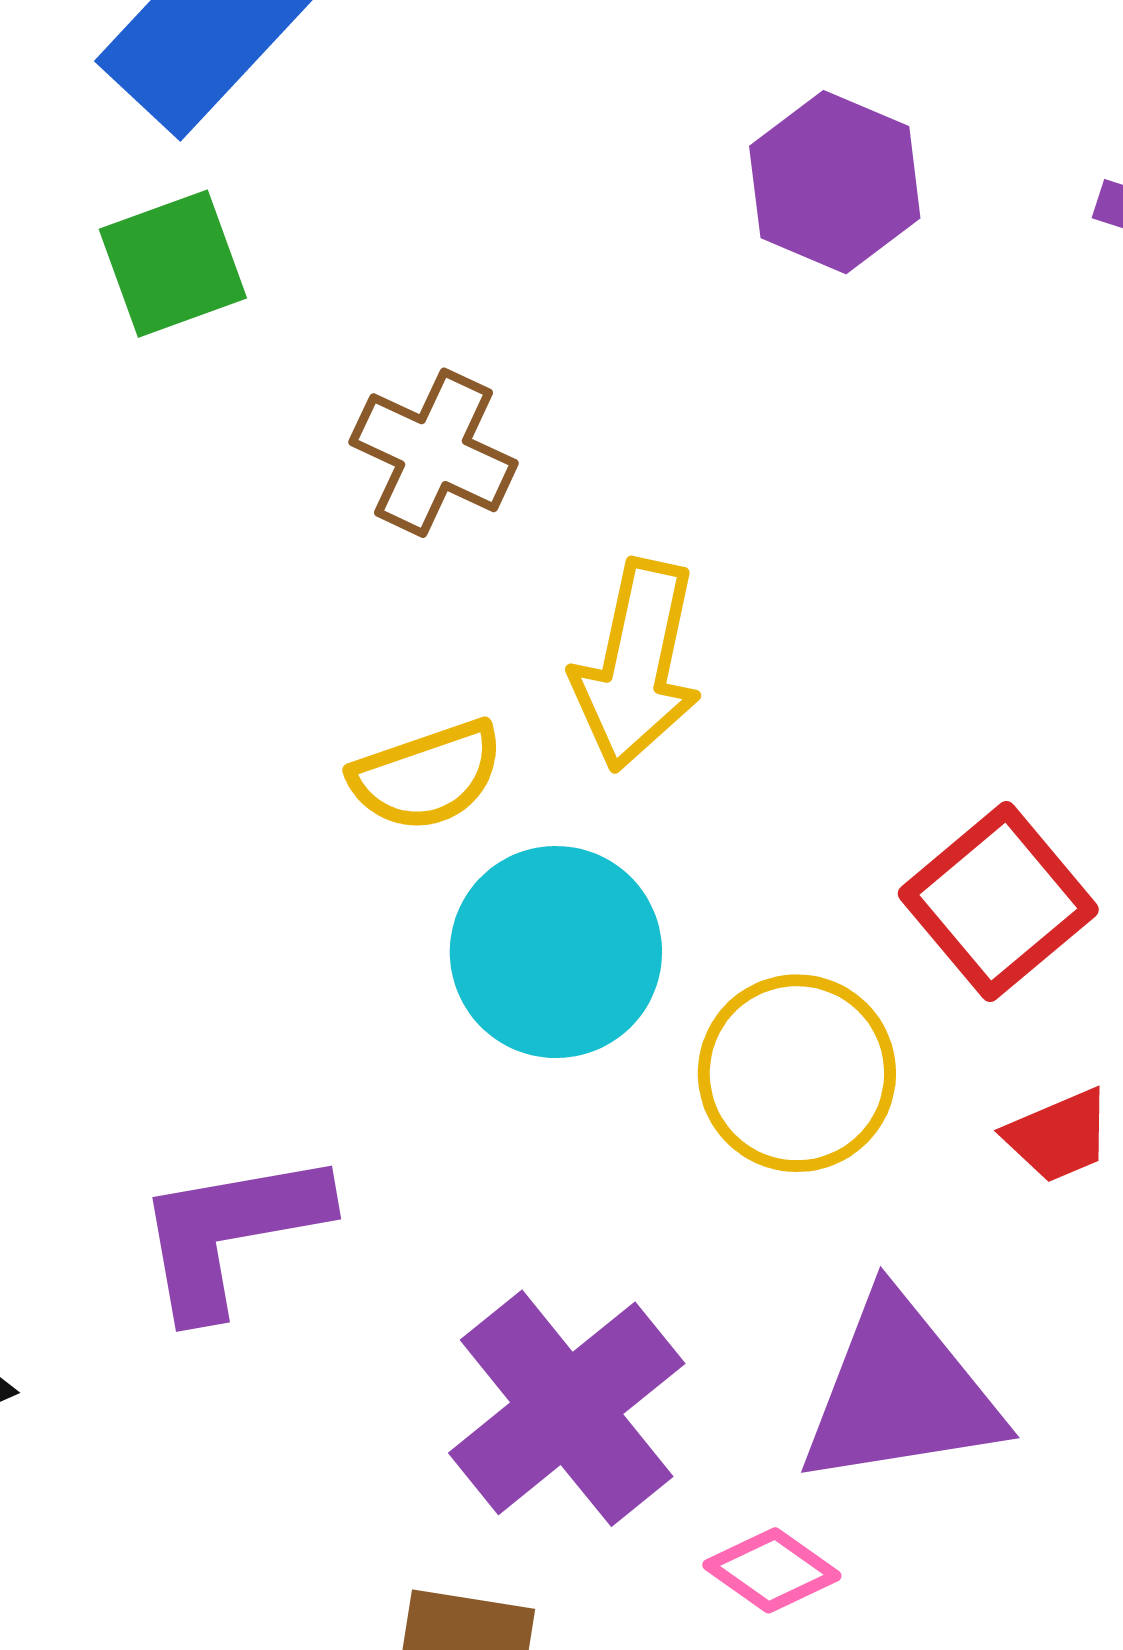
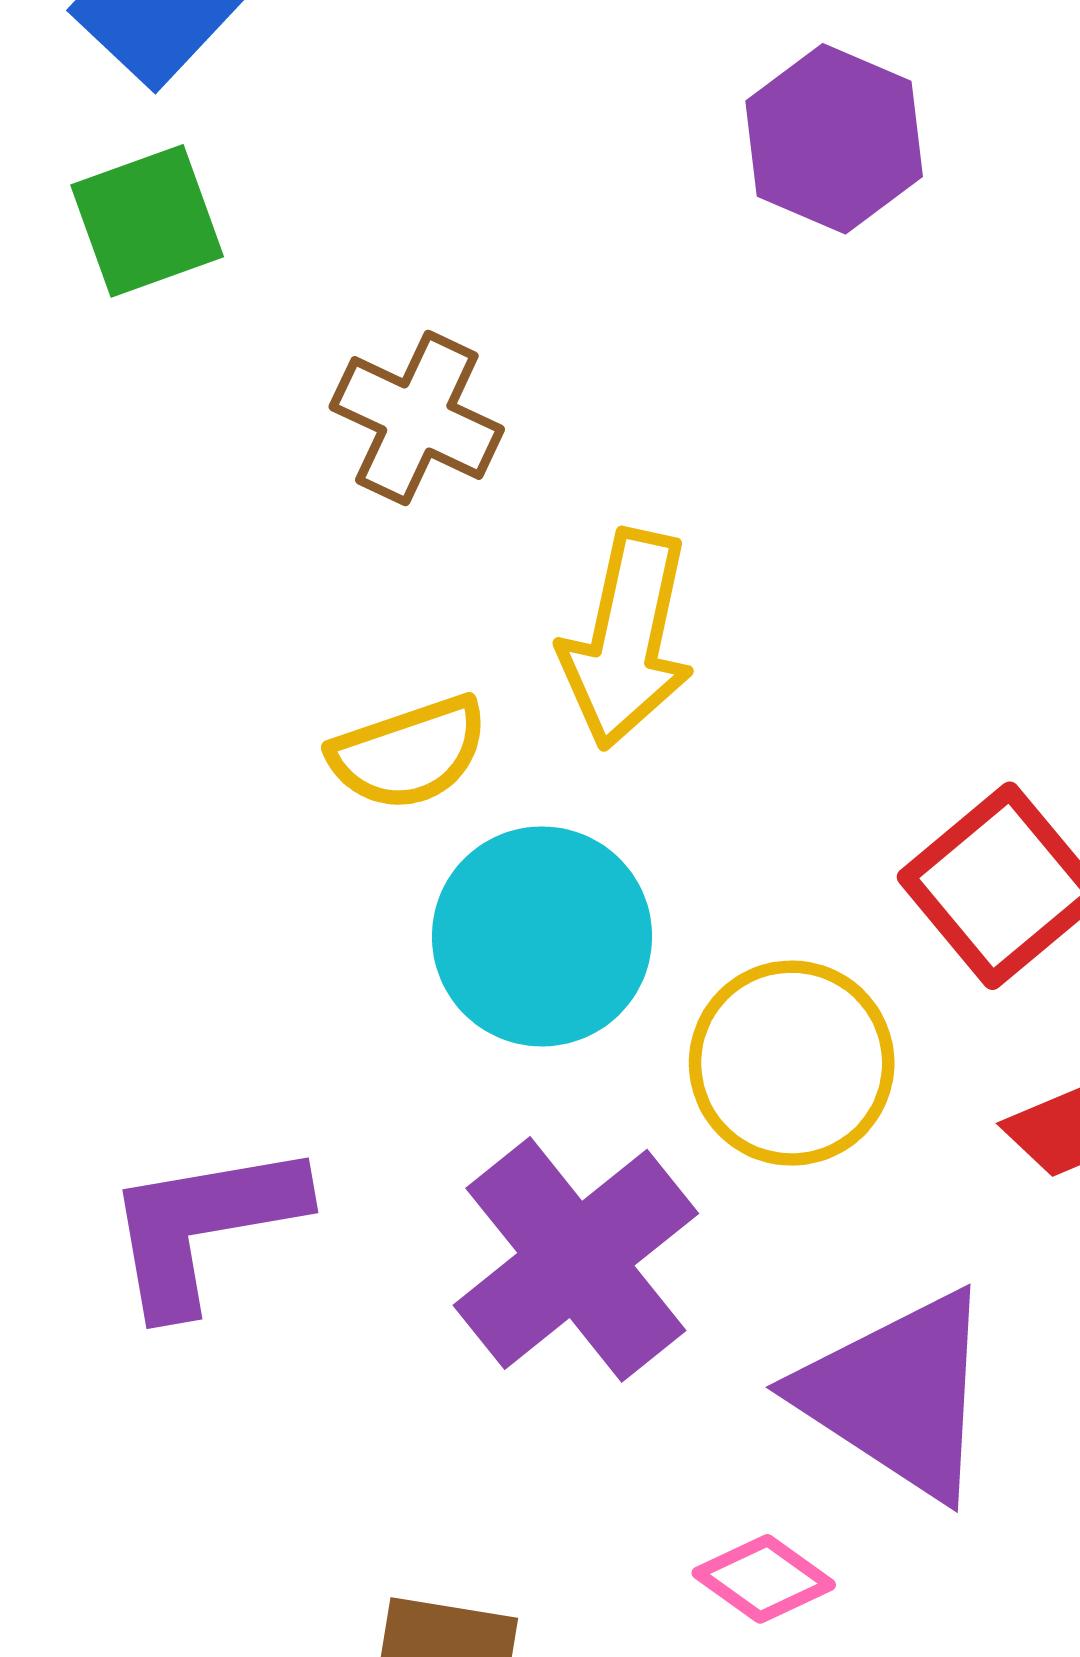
purple triangle: (900, 1392) -> (898, 1395), turned 42
purple cross: (567, 1408) -> (576, 1259), moved

